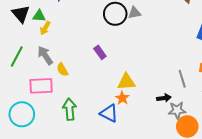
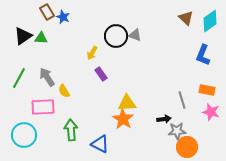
gray triangle: (134, 13) -> (135, 35), turned 32
black triangle: (21, 14) -> (23, 36), turned 36
yellow arrow: (45, 28) -> (92, 53), moved
orange star: (122, 98) -> (123, 119), size x1.5
blue triangle: (109, 113) -> (100, 144), moved

